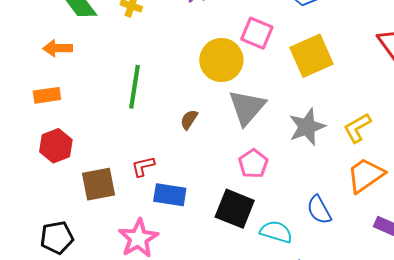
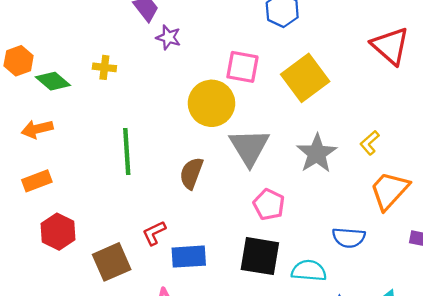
brown semicircle: (189, 120) -> (191, 173), size x1.4
yellow L-shape: (357, 128) -> (370, 143), size x0.7
blue semicircle: (319, 210) -> (349, 238), turned -44

